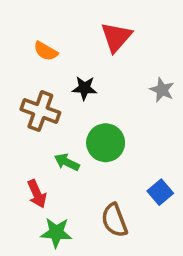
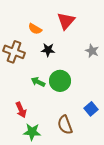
orange semicircle: (46, 51) -> (35, 29), moved
brown cross: (40, 111) -> (14, 52), moved
green arrow: (67, 162) -> (38, 82), moved

